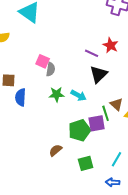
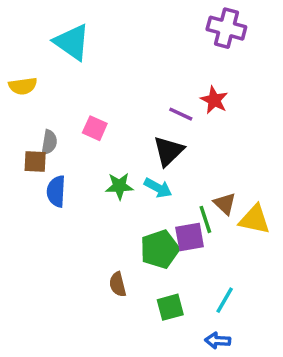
gray semicircle: (51, 69) -> (49, 142), moved
black triangle: (99, 74) -> (169, 151), moved
brown semicircle: (56, 150) -> (118, 284), turned -64

